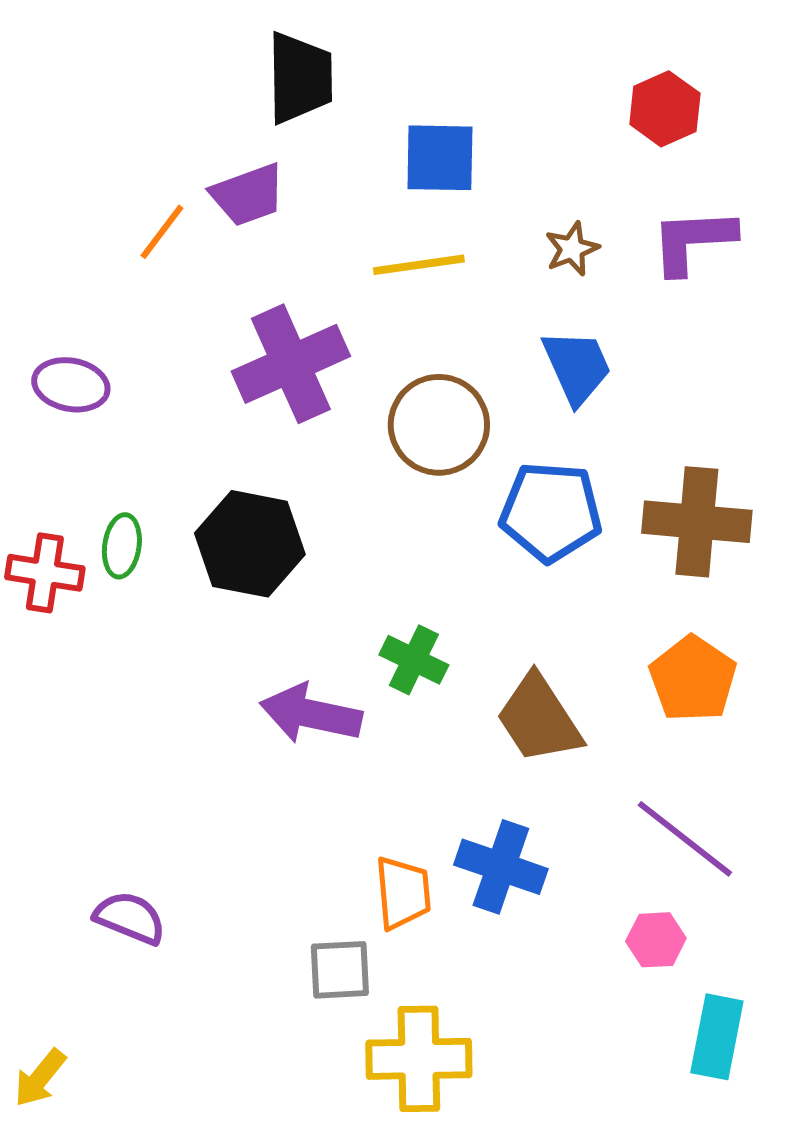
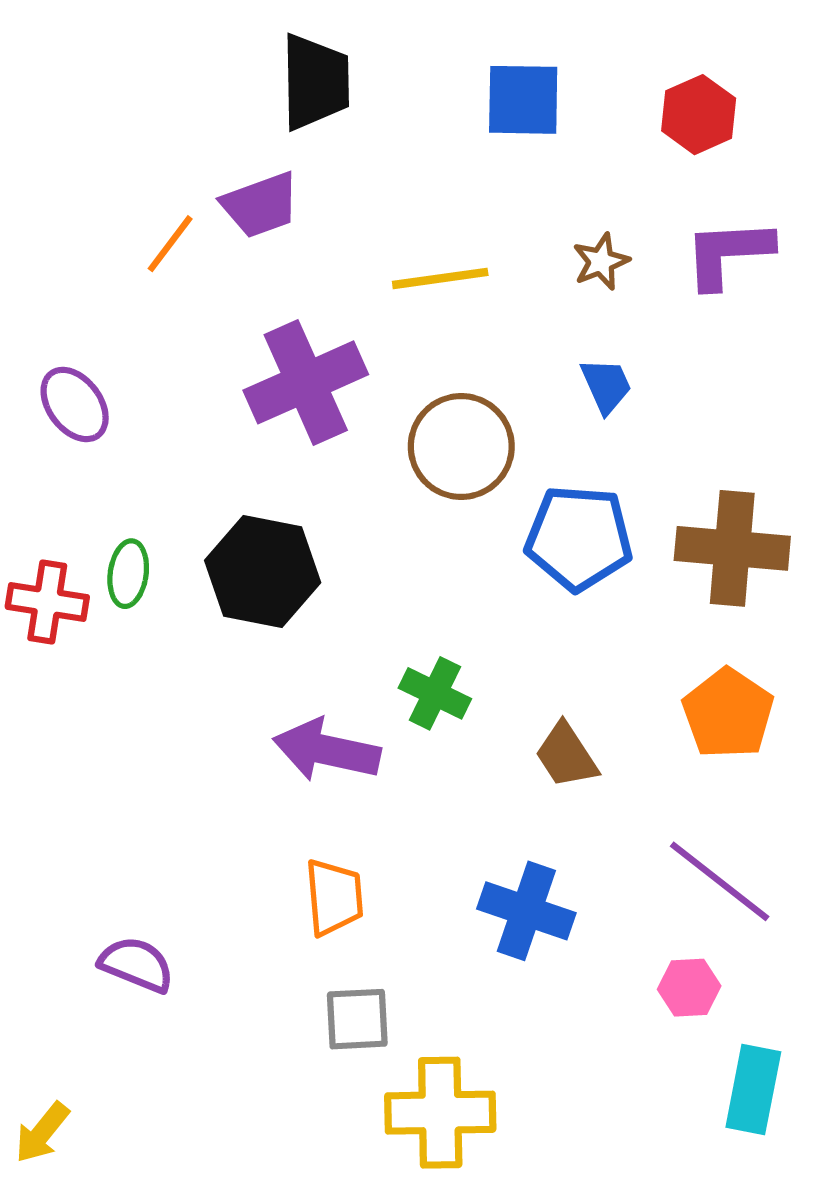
blue square: (440, 158) -> (523, 100), moved
blue trapezoid: (577, 367) -> (606, 386), size x0.7
purple ellipse: (71, 385) -> (75, 404), turned 42
brown trapezoid: (539, 719) -> (566, 755), size x0.7
orange trapezoid: (403, 893) -> (334, 897), moved

